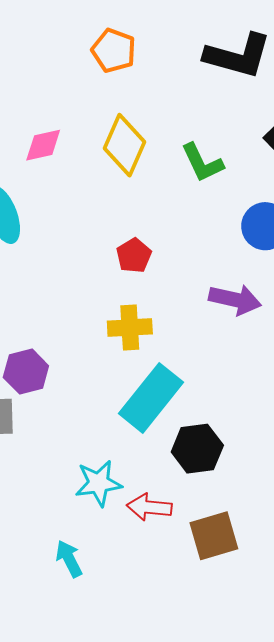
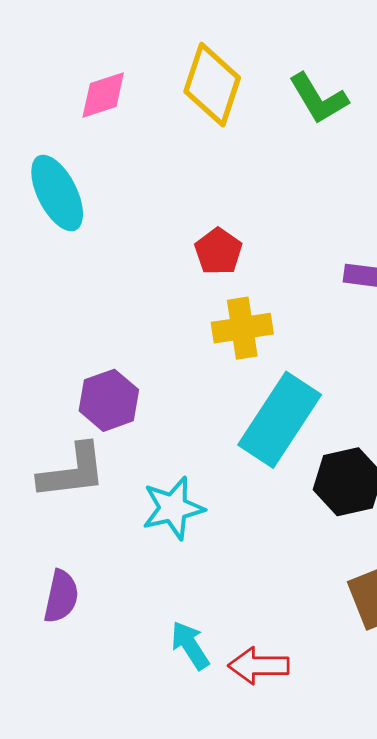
red pentagon: (134, 256) -> (218, 251), moved
cyan star: (98, 483) -> (173, 508), moved
red arrow: (149, 507) -> (259, 666), moved

